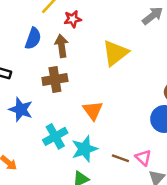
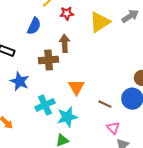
brown arrow: (62, 46) -> (65, 43), moved
yellow triangle: (115, 53) -> (100, 22), moved
brown line: (120, 158) -> (105, 104), moved

